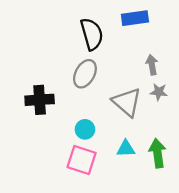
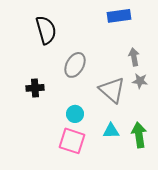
black semicircle: (92, 34) -> (46, 30), moved
black cross: (40, 100) -> (35, 88), size x0.7

